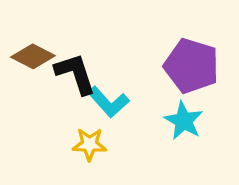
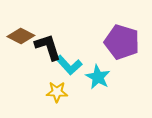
cyan star: (184, 121) -> (98, 77), moved

